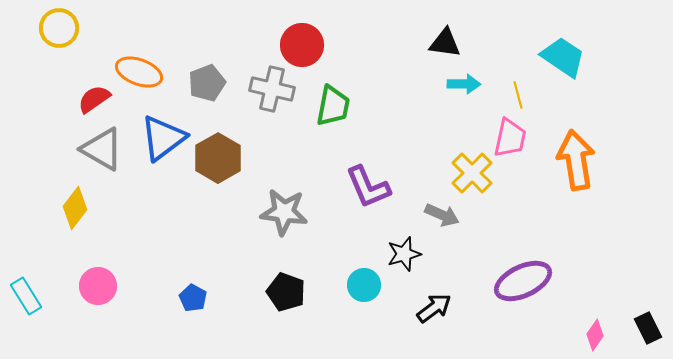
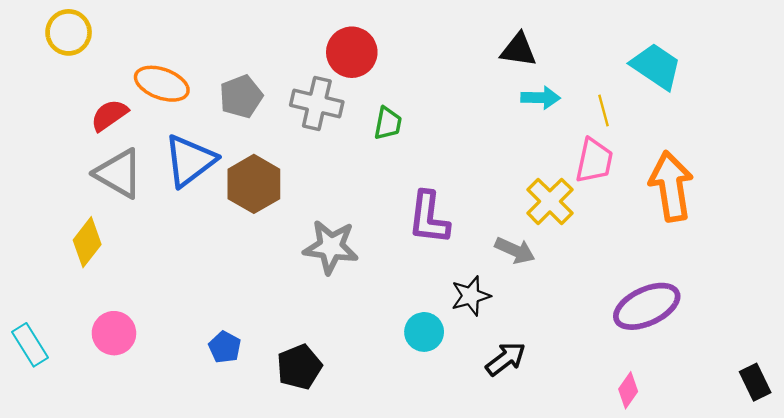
green trapezoid: (333, 106) -> (388, 123), size x0.7
purple L-shape: (368, 187) -> (429, 218), turned 30
purple ellipse: (523, 281) -> (647, 306), moved
black pentagon: (286, 292) -> (299, 367), moved, turned 30
pink diamond: (595, 335) -> (628, 390), moved

